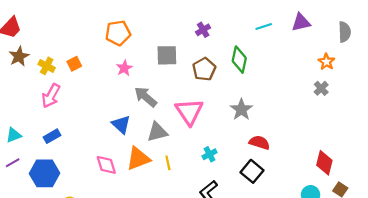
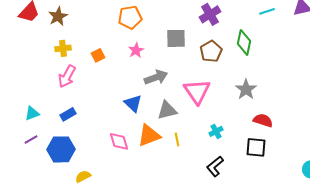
purple cross: (203, 30) -> (210, 14), size x1.5
brown star: (19, 56) -> (58, 16), moved
orange square: (74, 64) -> (98, 55), moved
yellow cross: (47, 66) -> (63, 48), turned -35
gray arrow: (146, 97) -> (156, 77), turned 120
black square: (252, 171) -> (256, 147), turned -35

